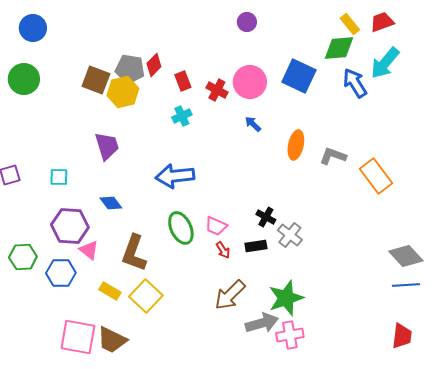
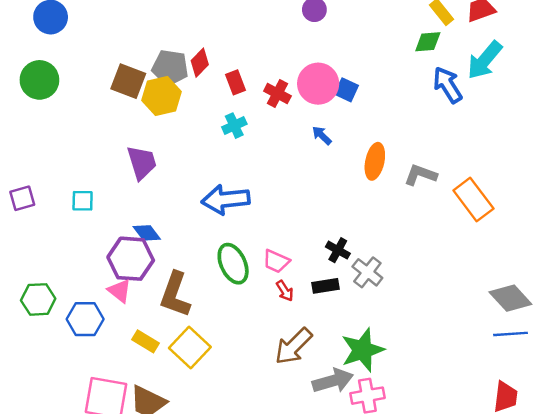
green diamond: (339, 48) -> (428, 42), size x0.7
blue square: (299, 76) -> (346, 90), moved, size x0.6
purple hexagon: (70, 226) -> (131, 259), moved

